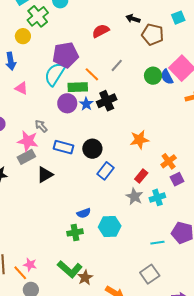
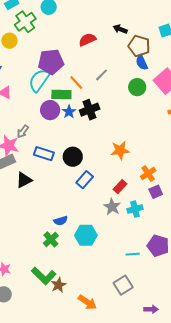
blue semicircle: (167, 77) -> (142, 62), moved
gray arrow: (41, 126) -> (23, 131), turned -104
green cross: (75, 232) -> (51, 239), turned -35

